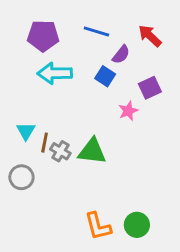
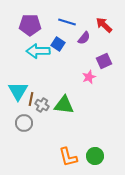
blue square: (105, 76) -> (58, 44), moved
cyan triangle: (26, 131) -> (18, 91), size x1.5
gray circle: (21, 177) -> (24, 123), moved

